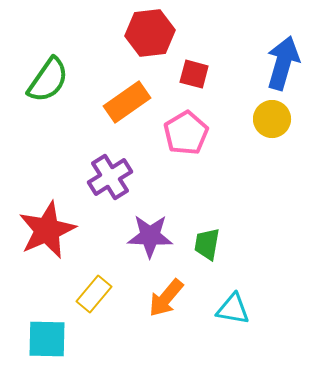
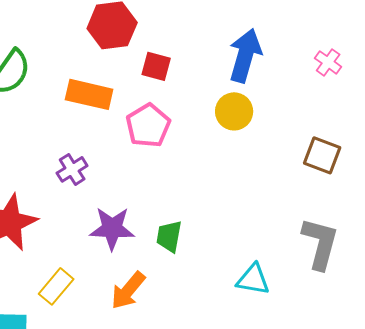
orange rectangle: (127, 102) -> (89, 94), turned 48
purple cross: (110, 177) -> (72, 169), size x0.7
cyan triangle: (233, 309) -> (253, 279), moved

